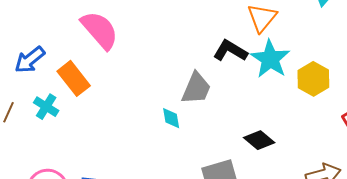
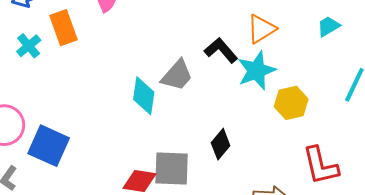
cyan diamond: (171, 118) -> (144, 96), size x1.6
black diamond: (259, 140) -> (221, 144), turned 72

